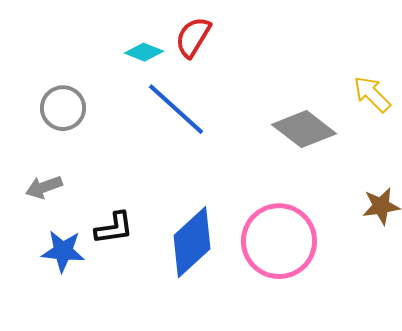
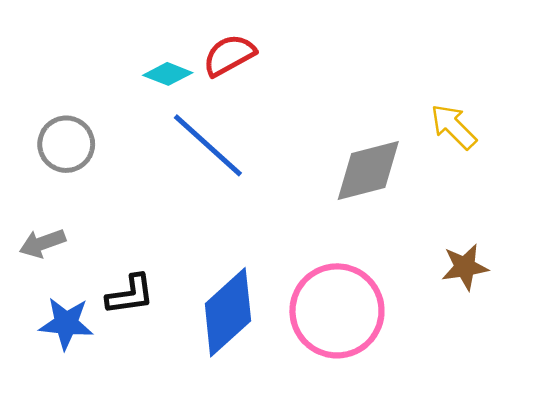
red semicircle: (193, 37) -> (229, 55), turned 30
gray diamond: (304, 129) -> (368, 171), turned -52

